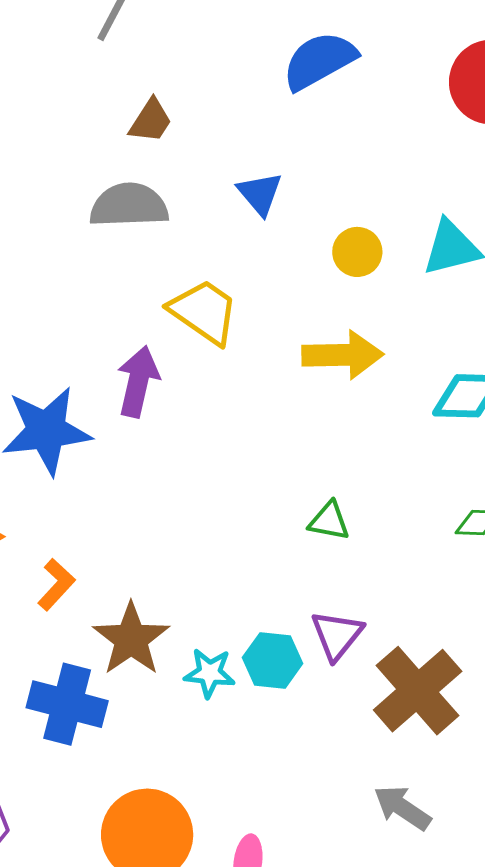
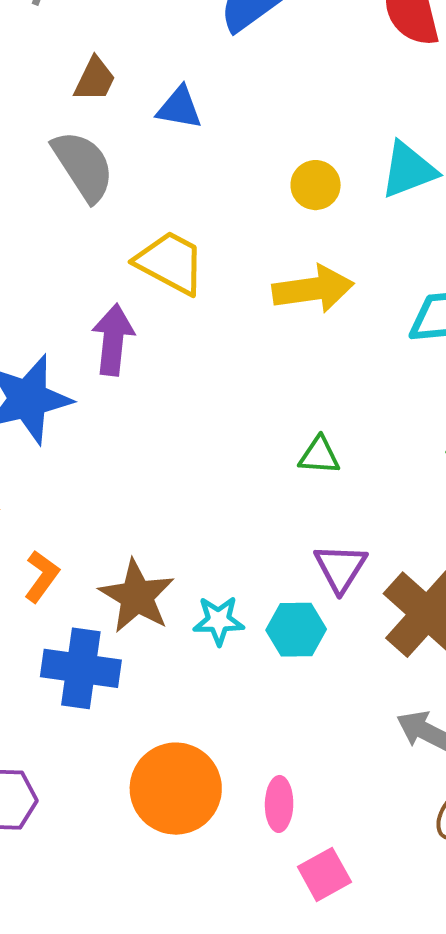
blue triangle: (260, 194) -> (179, 108), moved, turned -33
gray semicircle: (129, 205) -> (83, 166), turned 66
orange L-shape: (56, 585) -> (42, 576), moved
cyan hexagon: (273, 660) -> (296, 630), moved

